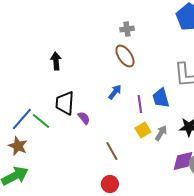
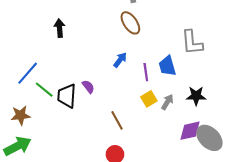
black trapezoid: (65, 103) -> (67, 96), moved
blue line: (22, 119) -> (28, 73), moved
brown star: (18, 146) -> (21, 115), turned -30

